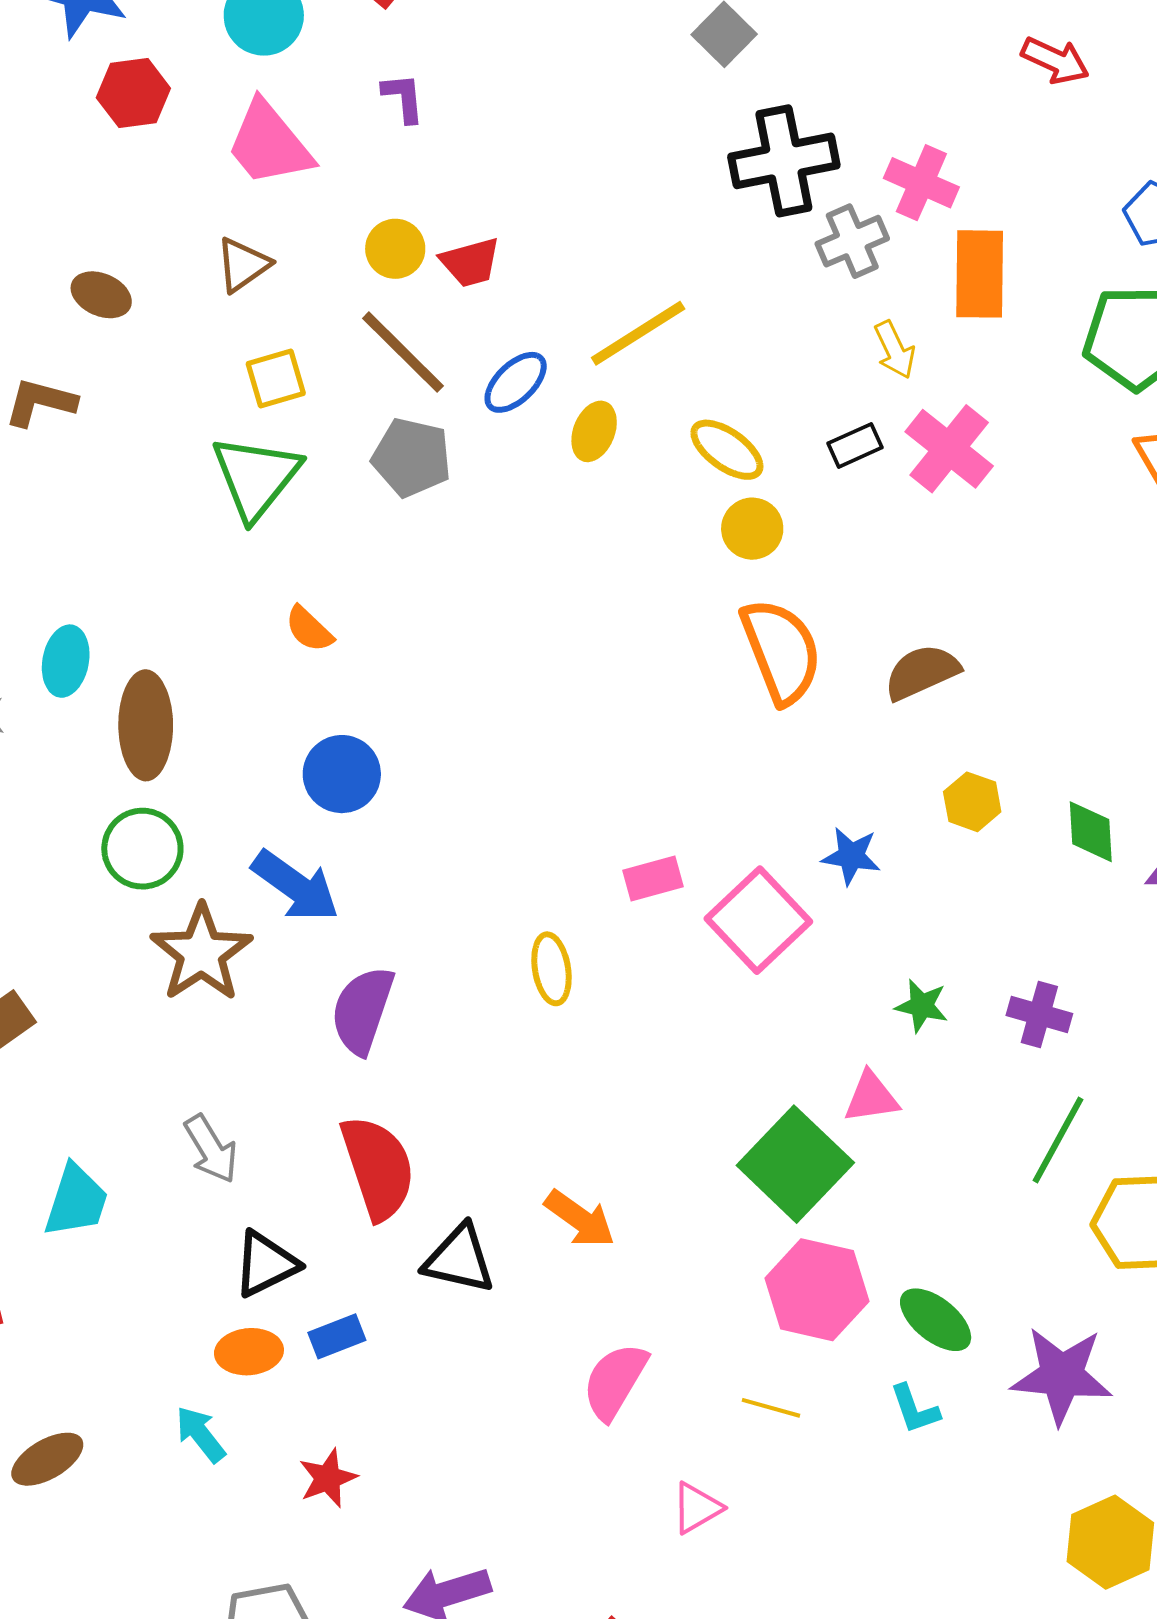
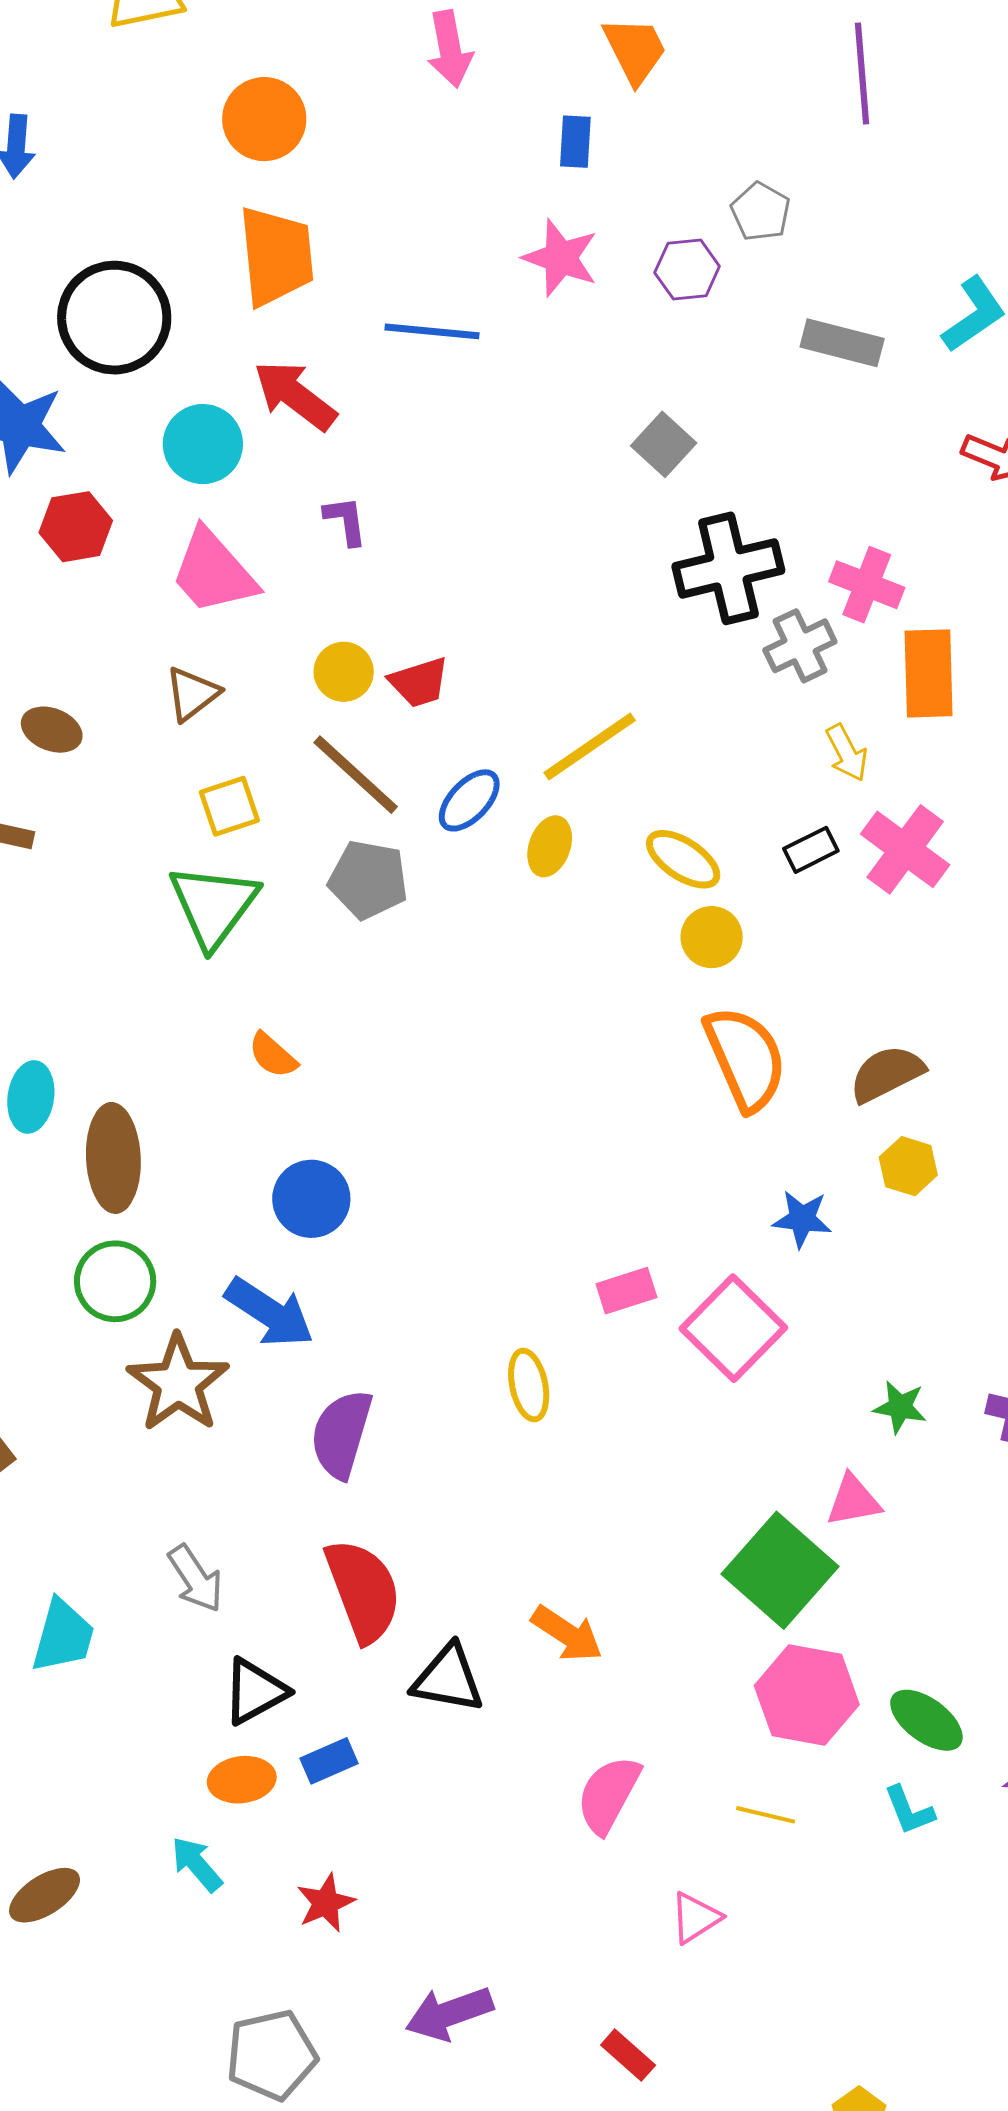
yellow hexagon: (972, 802) -> (908, 1166), moved
blue star: (851, 856) -> (802, 1219), moved

